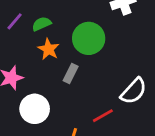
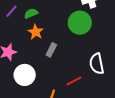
green circle: (89, 38) -> (80, 23), moved
white semicircle: (134, 91) -> (97, 64), turned 125

